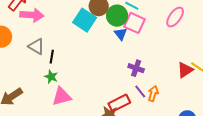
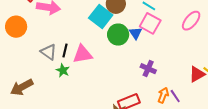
green circle: (117, 16) -> (118, 35), moved
gray triangle: (36, 46) -> (49, 52), moved
purple line: (140, 92) -> (175, 96), moved
pink triangle: (62, 97) -> (83, 54), moved

